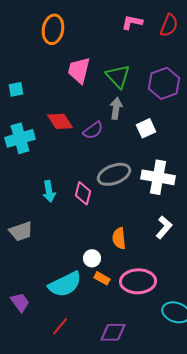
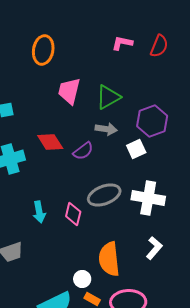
green triangle: (118, 76) -> (108, 97), turned 44
purple hexagon: (164, 83) -> (152, 121), moved
gray arrow: (116, 108) -> (106, 129), turned 90
orange semicircle: (119, 238) -> (109, 259), size x1.6

